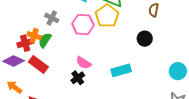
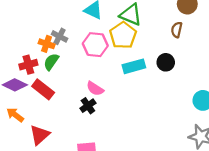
orange cross: (34, 36) -> (47, 44), moved
cyan rectangle: (121, 70) -> (134, 66), moved

